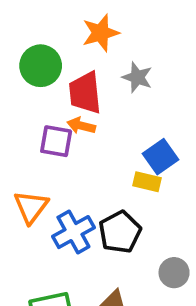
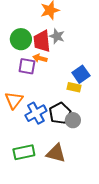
green circle: (41, 66) -> (21, 39), moved
gray star: (137, 77) -> (57, 36), moved
gray circle: (174, 273) -> (73, 120), moved

